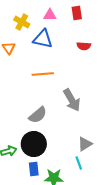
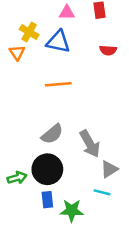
yellow cross: (22, 22) -> (29, 32), moved
gray arrow: (72, 100) -> (90, 144), moved
cyan line: (79, 163) -> (102, 192), turned -56

